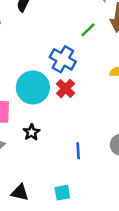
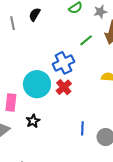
blue cross: (63, 59) -> (63, 63), turned 30
blue line: (78, 151) -> (82, 128), moved

